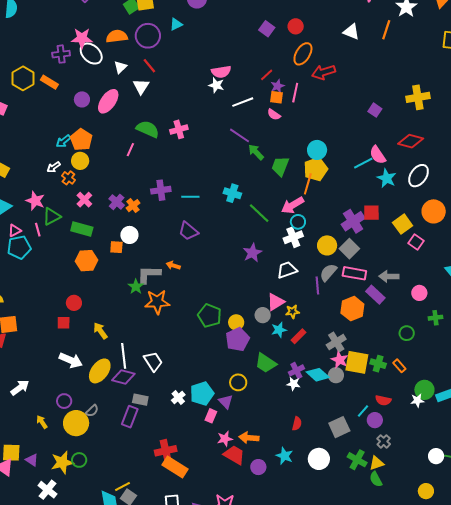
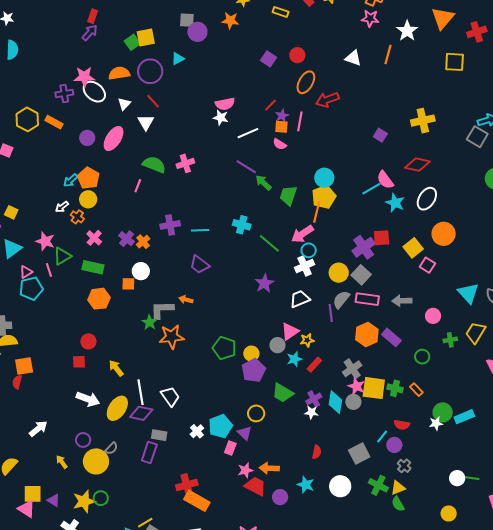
purple rectangle: (375, 295) -> (391, 337), moved
cyan diamond: (318, 375) -> (335, 402), turned 60

